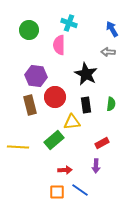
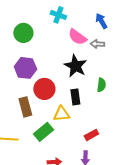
green circle: (29, 30) -> (23, 33), moved
pink semicircle: (59, 45) -> (77, 37), moved, turned -54
green semicircle: (111, 104) -> (101, 85), moved
brown rectangle: (30, 105) -> (25, 107), moved

